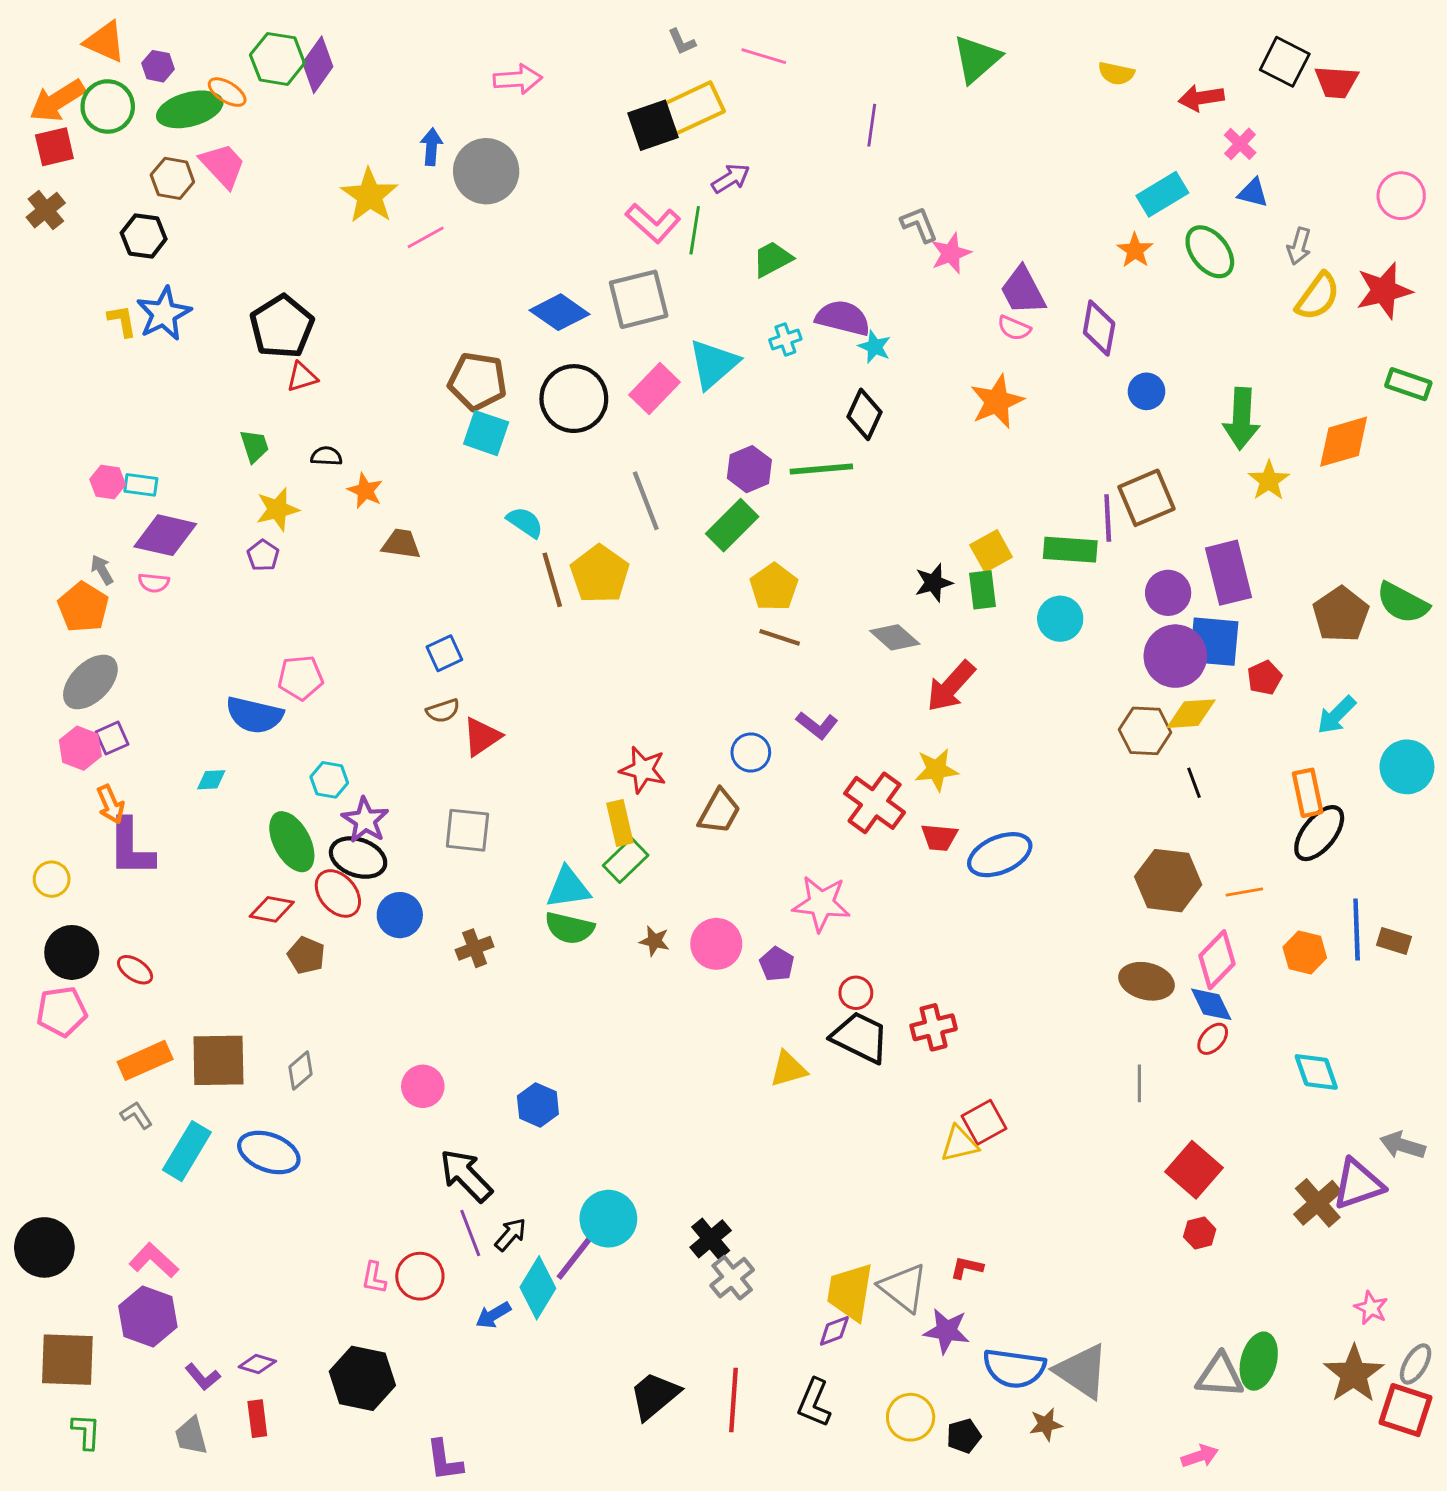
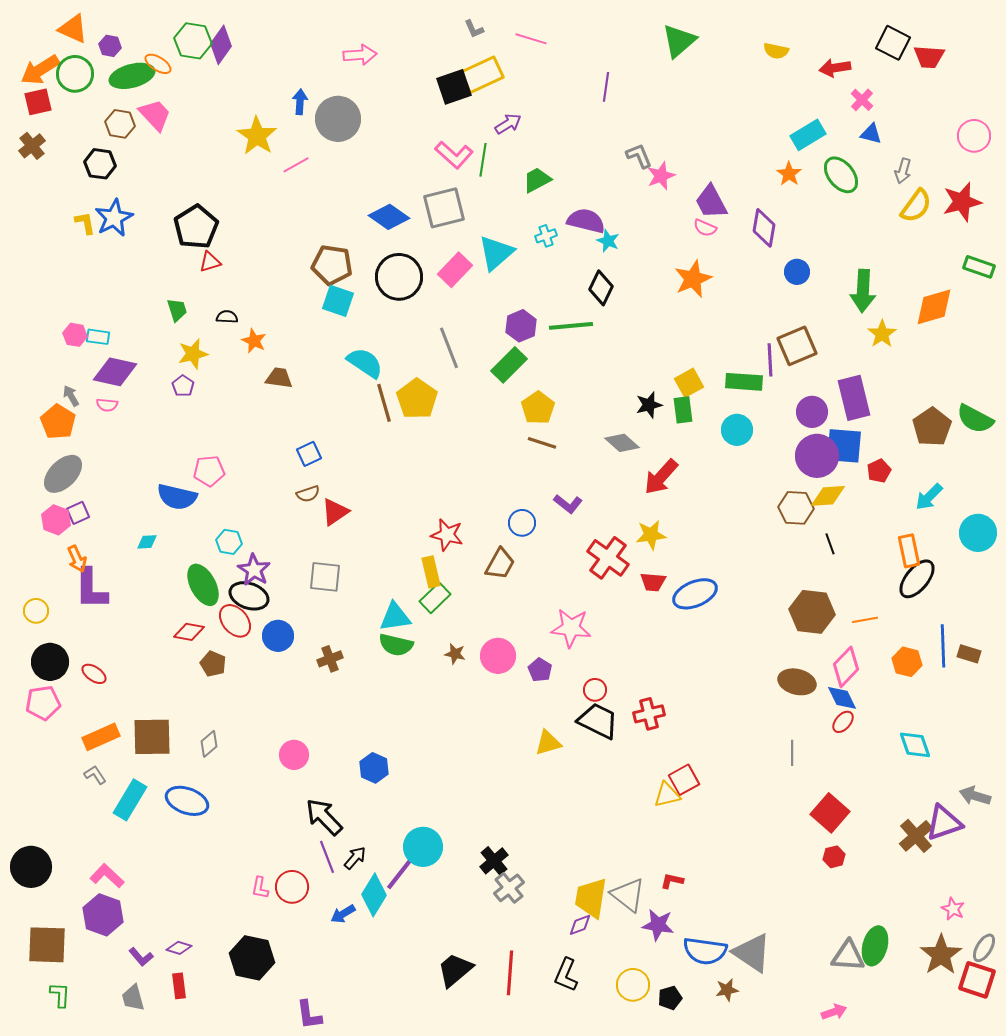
cyan semicircle: (525, 522) -> (365, 363), size x1.4

